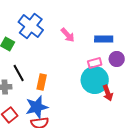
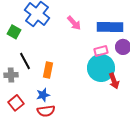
blue rectangle: (104, 39) -> (110, 27), size x1.4
blue star: (37, 107) -> (43, 95), size x0.6

